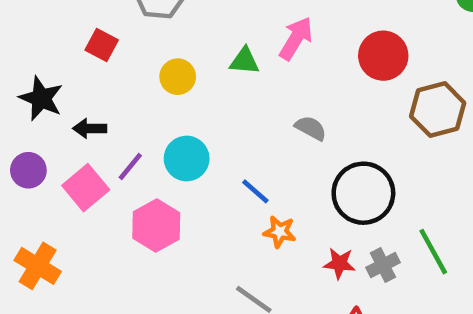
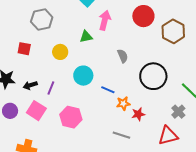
gray semicircle: (311, 128) -> (123, 56), turned 56
cyan circle: (187, 159) -> (83, 76), moved
purple line: (130, 166) -> (51, 88), moved
red star: (339, 263) -> (138, 114), moved
gray cross: (383, 265) -> (178, 112), moved

